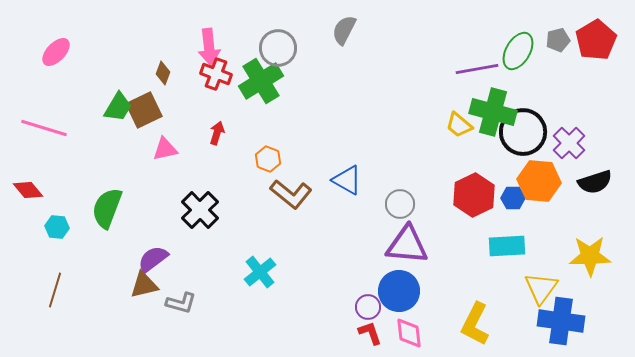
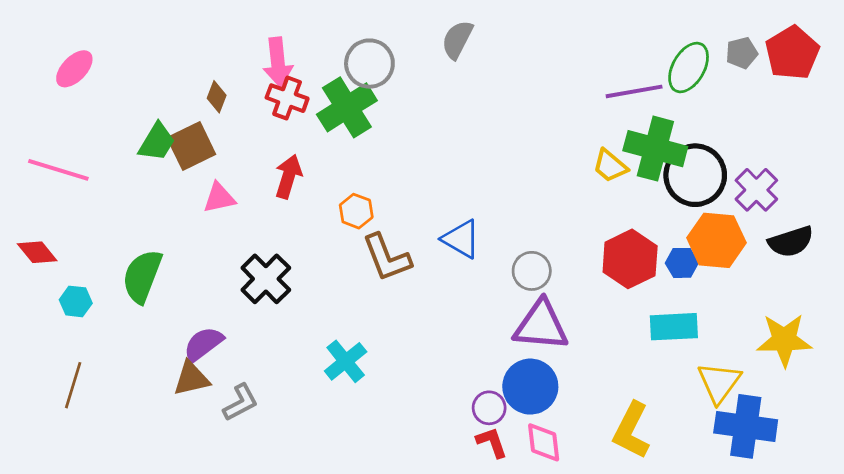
red arrow: (217, 133) -> (288, 177), size x1.4
brown L-shape: (291, 194) -> (387, 258), turned 30
gray L-shape: (181, 303) -> (241, 403), turned -44

